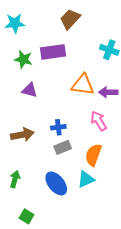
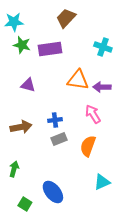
green star: (23, 59) -> (22, 45), moved
cyan triangle: (86, 179) -> (102, 182), moved
blue ellipse: (56, 183) -> (53, 192), moved

